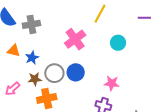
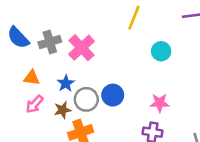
pink cross: (75, 39) -> (82, 48), moved
blue star: (32, 58) -> (66, 83), moved
pink arrow: (13, 89) -> (35, 104), moved

